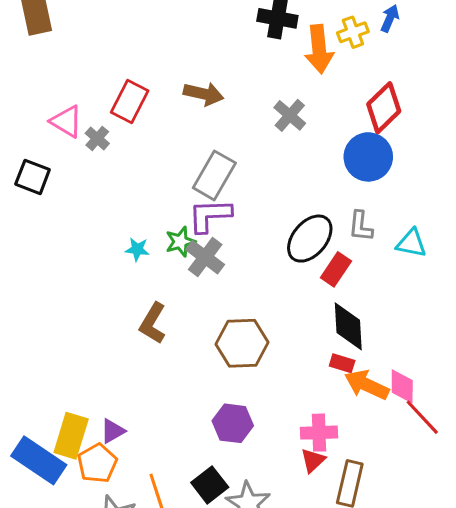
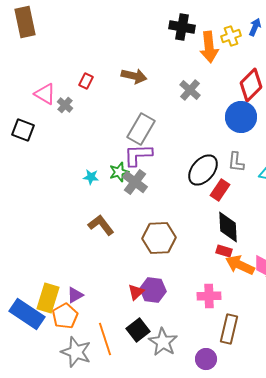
red rectangle: (130, 102) -> (86, 81), size x0.6
brown L-shape: (153, 323) -> (101, 225), turned 112
red triangle: (313, 460) -> (136, 292), moved

